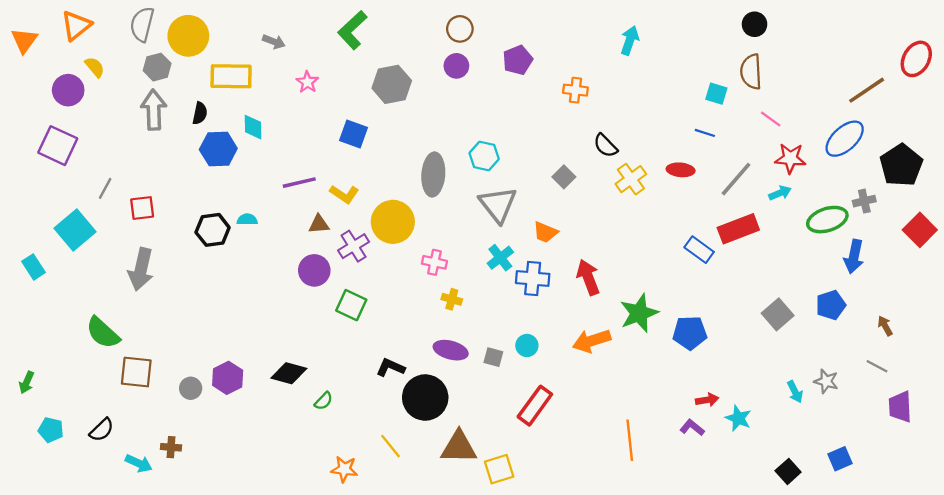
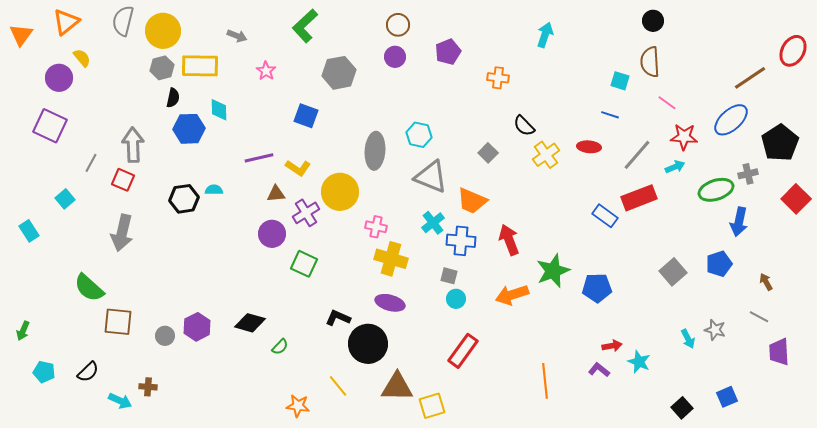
gray hexagon: (157, 67) -> (162, 68), moved
gray arrow: (154, 110) -> (133, 145), moved
gray triangle: (498, 205) -> (431, 177), turned -30
red square: (142, 208) -> (123, 180), turned 30
cyan square: (75, 230) -> (65, 199), size x0.6
orange trapezoid: (545, 232) -> (472, 201), size x1.4
yellow cross: (452, 299) -> (391, 259), size x1.8
gray square: (493, 357) -> (449, 276), moved

